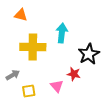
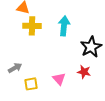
yellow cross: (33, 47) -> (32, 26), moved, size x0.7
red star: (74, 74) -> (84, 72), moved

